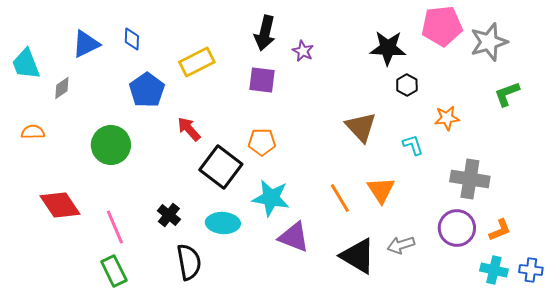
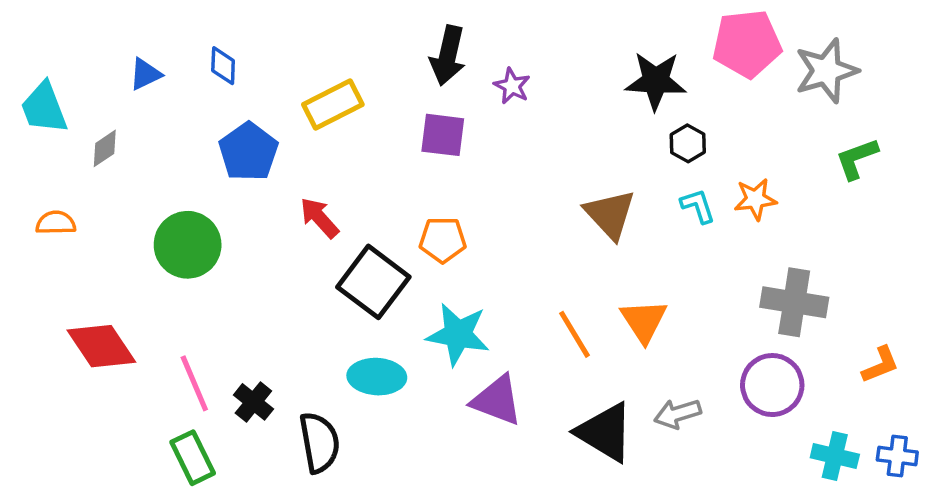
blue triangle: (86, 44) -> (145, 74), size x0.7
cyan L-shape: (413, 145) -> (698, 206), moved
black cross: (169, 215) -> (253, 402), moved
orange L-shape: (500, 230) -> (880, 365), moved

